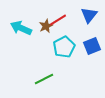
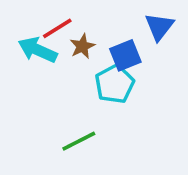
red line: (58, 20) -> (57, 28), moved
blue square: (92, 46) -> (125, 55), moved

